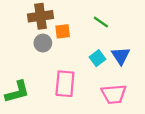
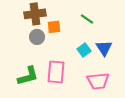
green L-shape: (17, 92) -> (28, 76), moved

